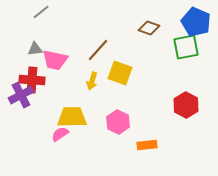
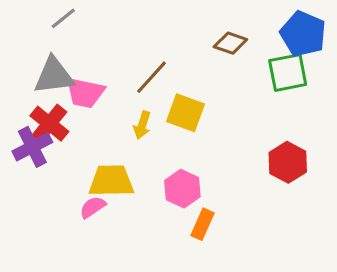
gray triangle: (35, 49) -> (54, 76), size x1.8
red cross: (32, 80) -> (49, 124), turned 35
orange rectangle: (147, 145) -> (203, 224), moved, turned -60

